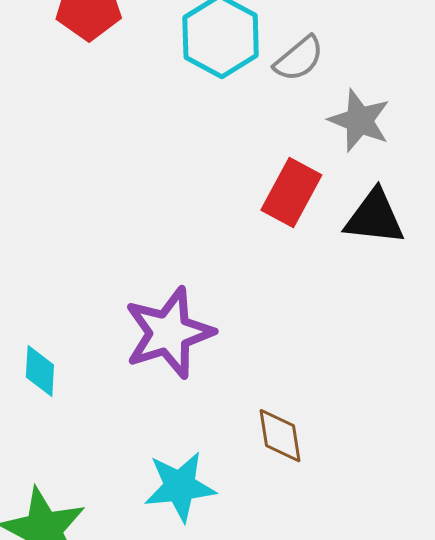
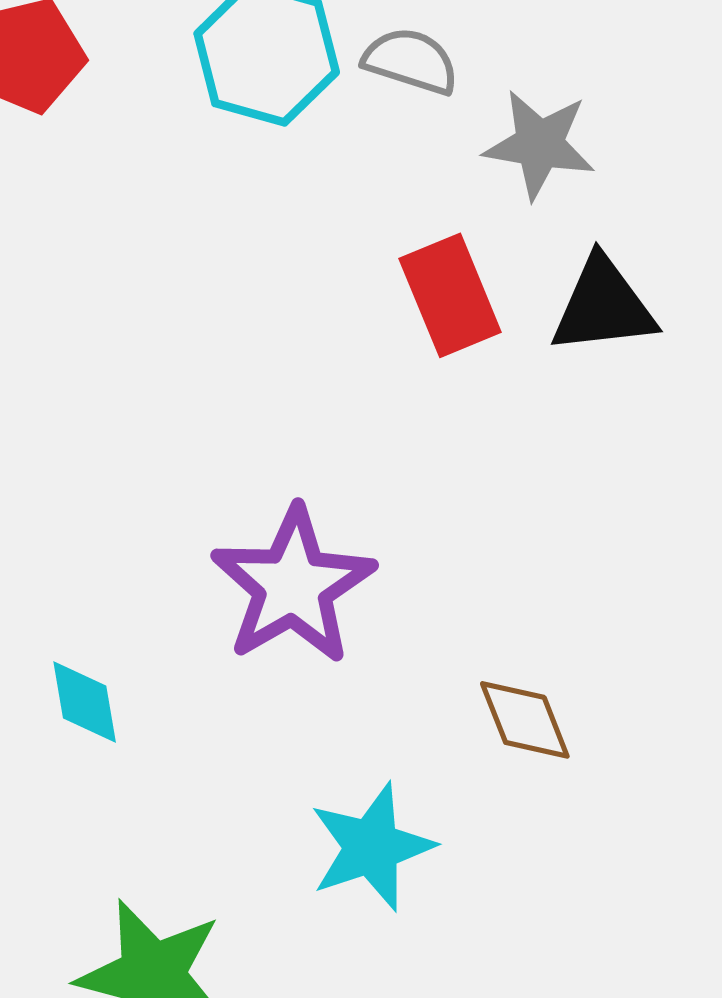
gray semicircle: (299, 59) -> (411, 61), turned -110
red rectangle: (291, 193) -> (450, 295), turned -38

